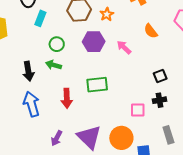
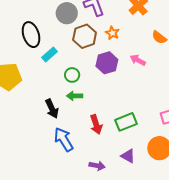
cyan rectangle: (40, 18) -> (49, 55), turned 42
green rectangle: (97, 85) -> (126, 122), moved
purple triangle: (89, 137) -> (128, 156), size x0.6
purple arrow: (57, 138) -> (97, 166), turned -91

